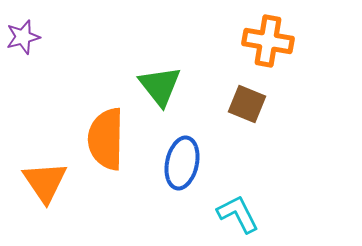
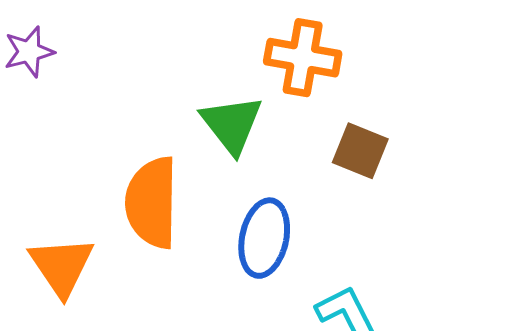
orange cross: (268, 41) -> (303, 58), moved

